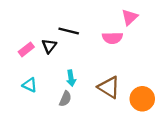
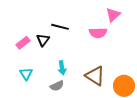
cyan triangle: (30, 85) -> (26, 74), turned 32
gray semicircle: (65, 99) -> (57, 86), turned 40

